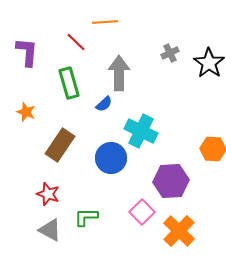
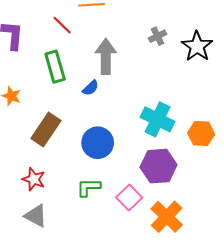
cyan cross: (141, 131) -> (158, 119), moved
green L-shape: (86, 217) -> (89, 187), moved

